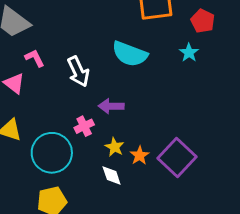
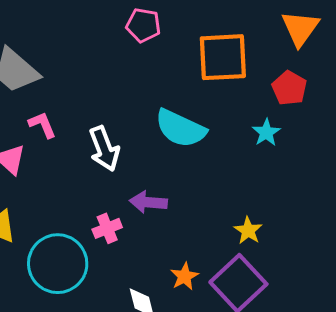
yellow star: (115, 147) -> (248, 231), moved

